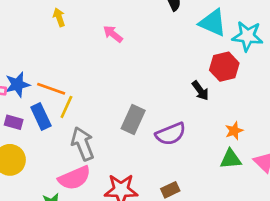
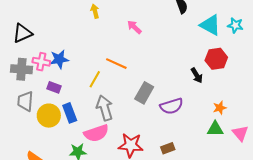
cyan star: (247, 36) -> (235, 25), moved, size x0.7
orange line: (51, 89) -> (116, 64), moved
blue rectangle: (41, 116) -> (70, 113), moved

